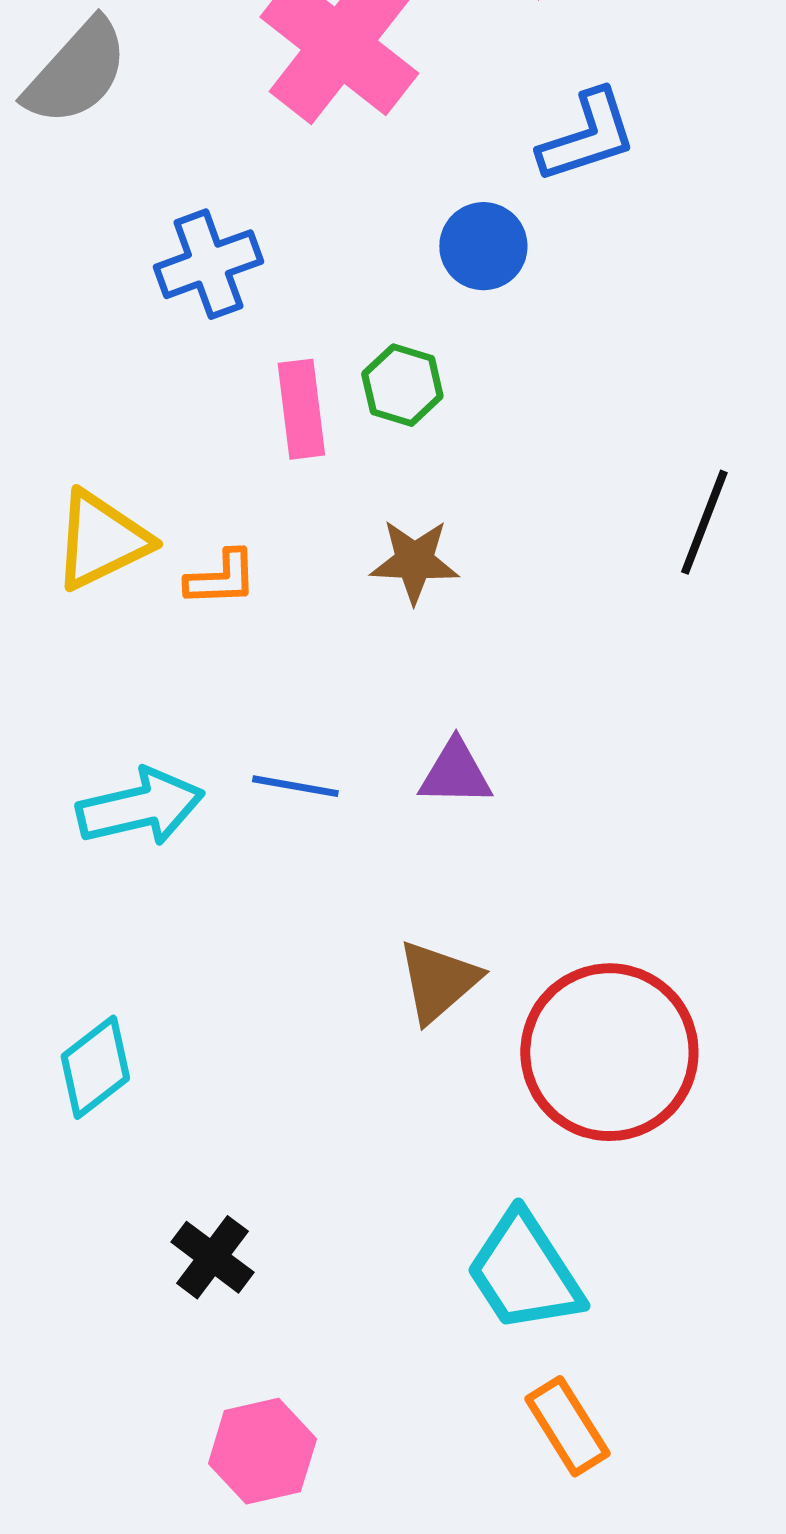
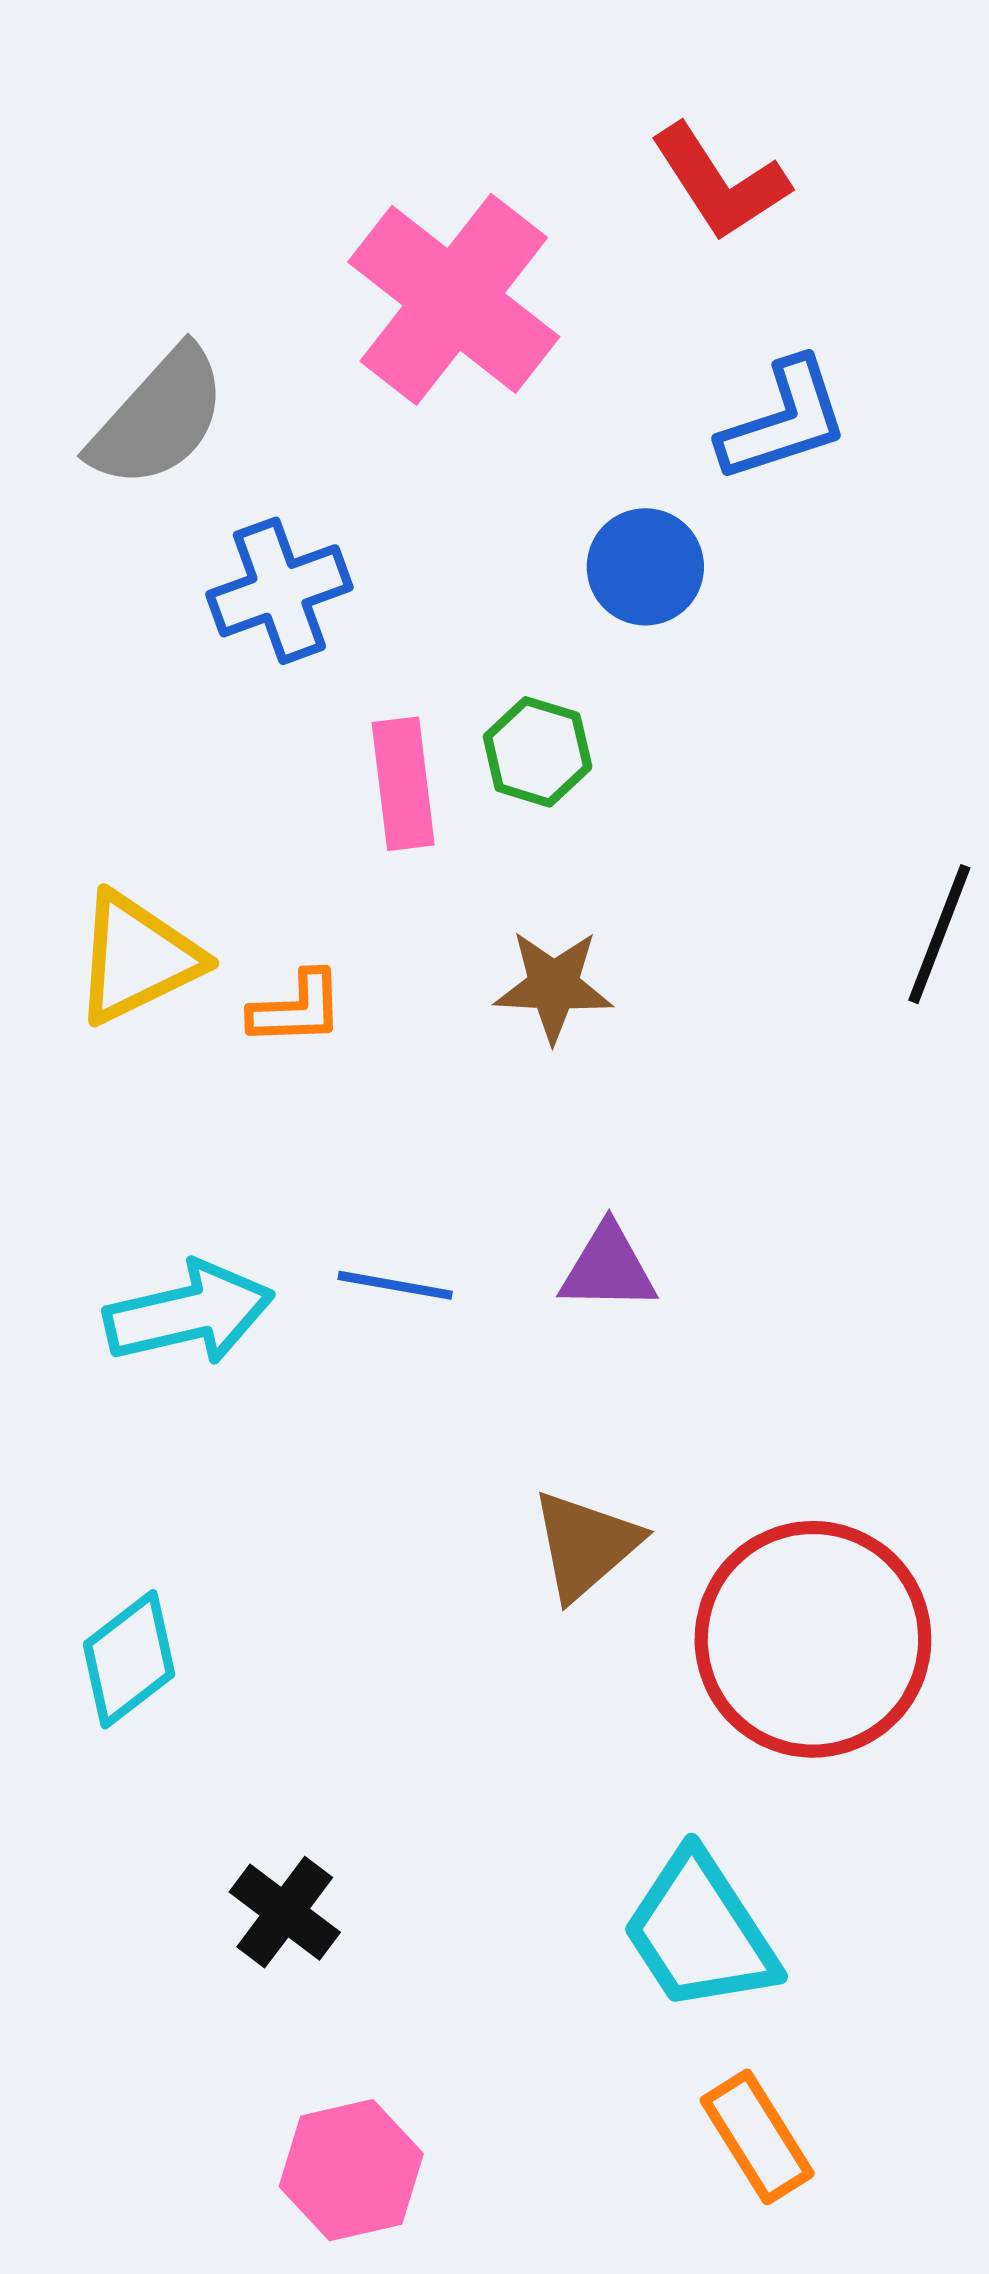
gray semicircle: (76, 72) -> (158, 418), moved

